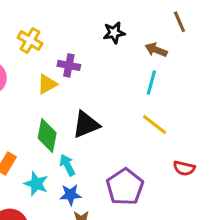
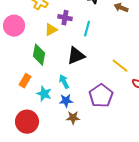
cyan line: (151, 83) -> (87, 29), moved
yellow line: (155, 125) -> (120, 66), moved
green diamond: (47, 135) -> (39, 55), moved

